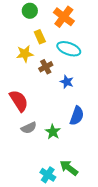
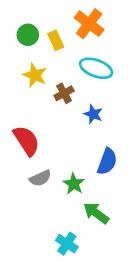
green circle: (30, 11) -> (28, 35), moved
yellow rectangle: (40, 37) -> (56, 40), moved
yellow star: (25, 54) -> (35, 75), turned 30
green arrow: (69, 168) -> (96, 213), moved

